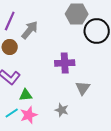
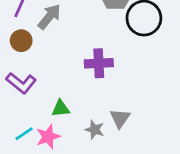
gray triangle: (83, 88) -> (120, 118), moved
green triangle: (26, 95) -> (61, 108), moved

